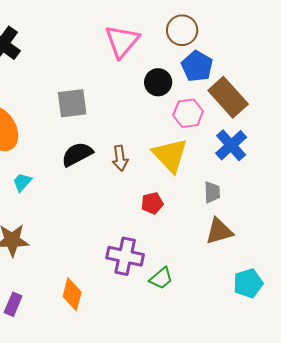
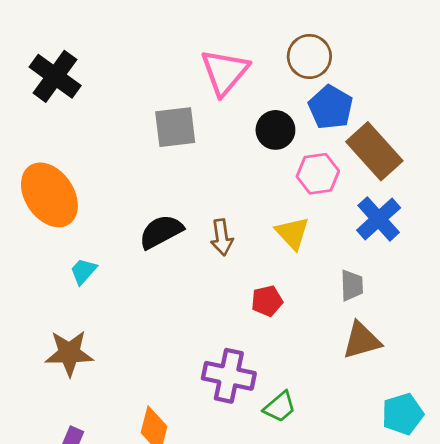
gray square: (72, 103) -> (175, 127), moved
yellow triangle: (170, 155) -> (292, 233), size x0.7

